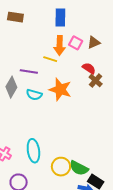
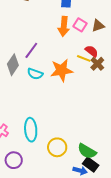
yellow line: (50, 59) -> (84, 58), moved
purple line: (29, 72) -> (31, 50), turned -66
orange star: (60, 89) -> (62, 70), turned -30
green semicircle: (79, 168) -> (87, 151), moved

